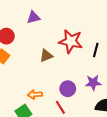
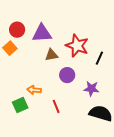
purple triangle: (33, 17) -> (42, 33), moved, size x1.5
purple circle: (68, 89) -> (67, 75), moved

